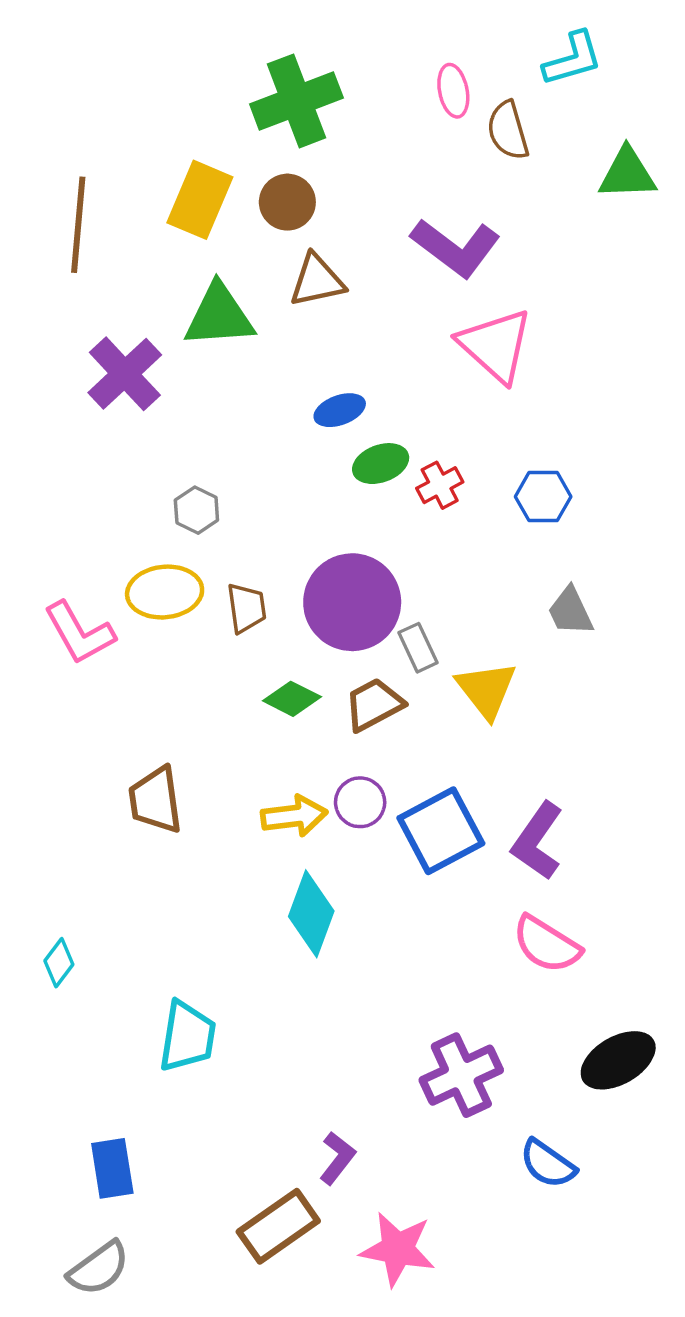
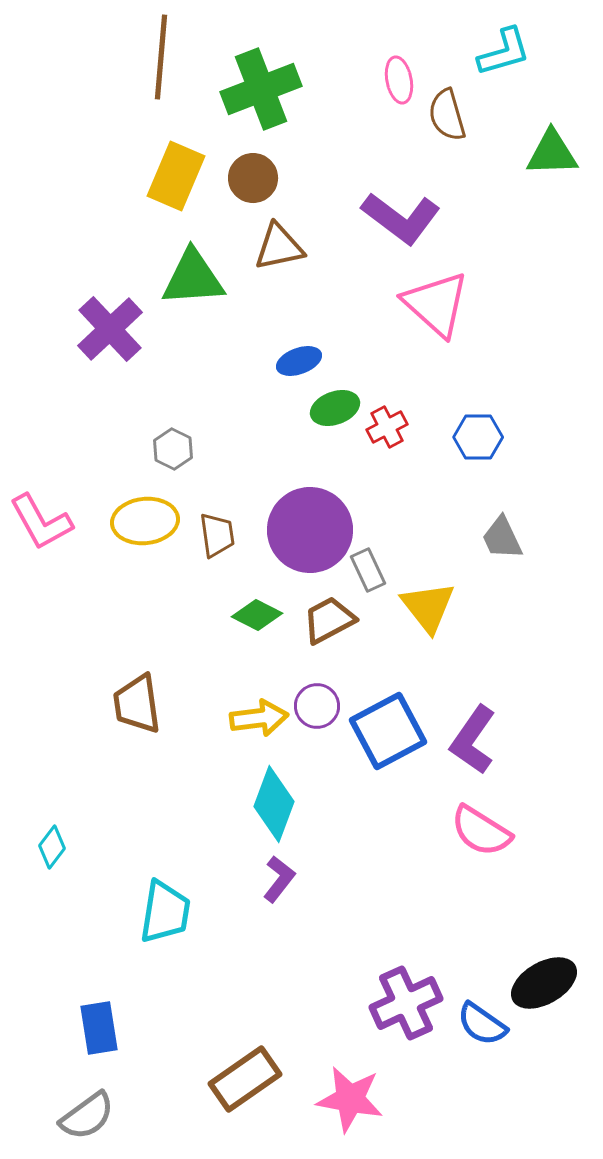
brown line: (78, 225) -> (161, 57), moved
pink L-shape: (79, 633) -> (41, 522), moved
black ellipse: (618, 1060) -> (544, 983), moved
purple cross: (461, 1075) -> (406, 1003), moved
purple L-shape: (337, 1158) -> (279, 879), moved

